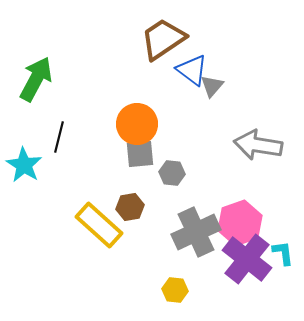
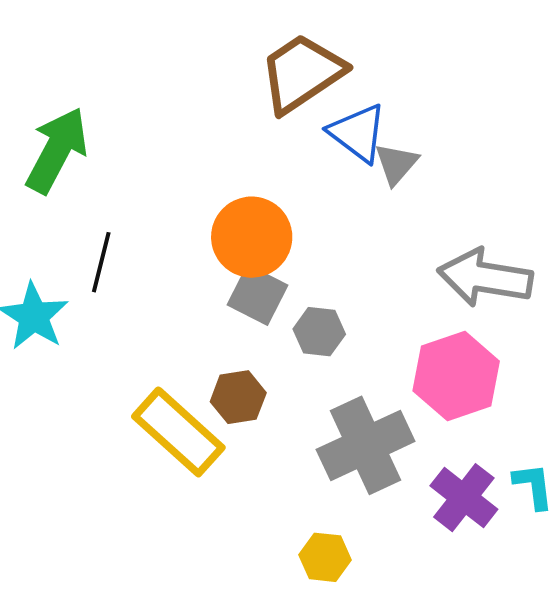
gray square: (140, 154) -> (257, 295), turned 32
pink hexagon: (240, 223) -> (456, 376), moved
purple cross: (247, 259) -> (464, 498), size x0.7

